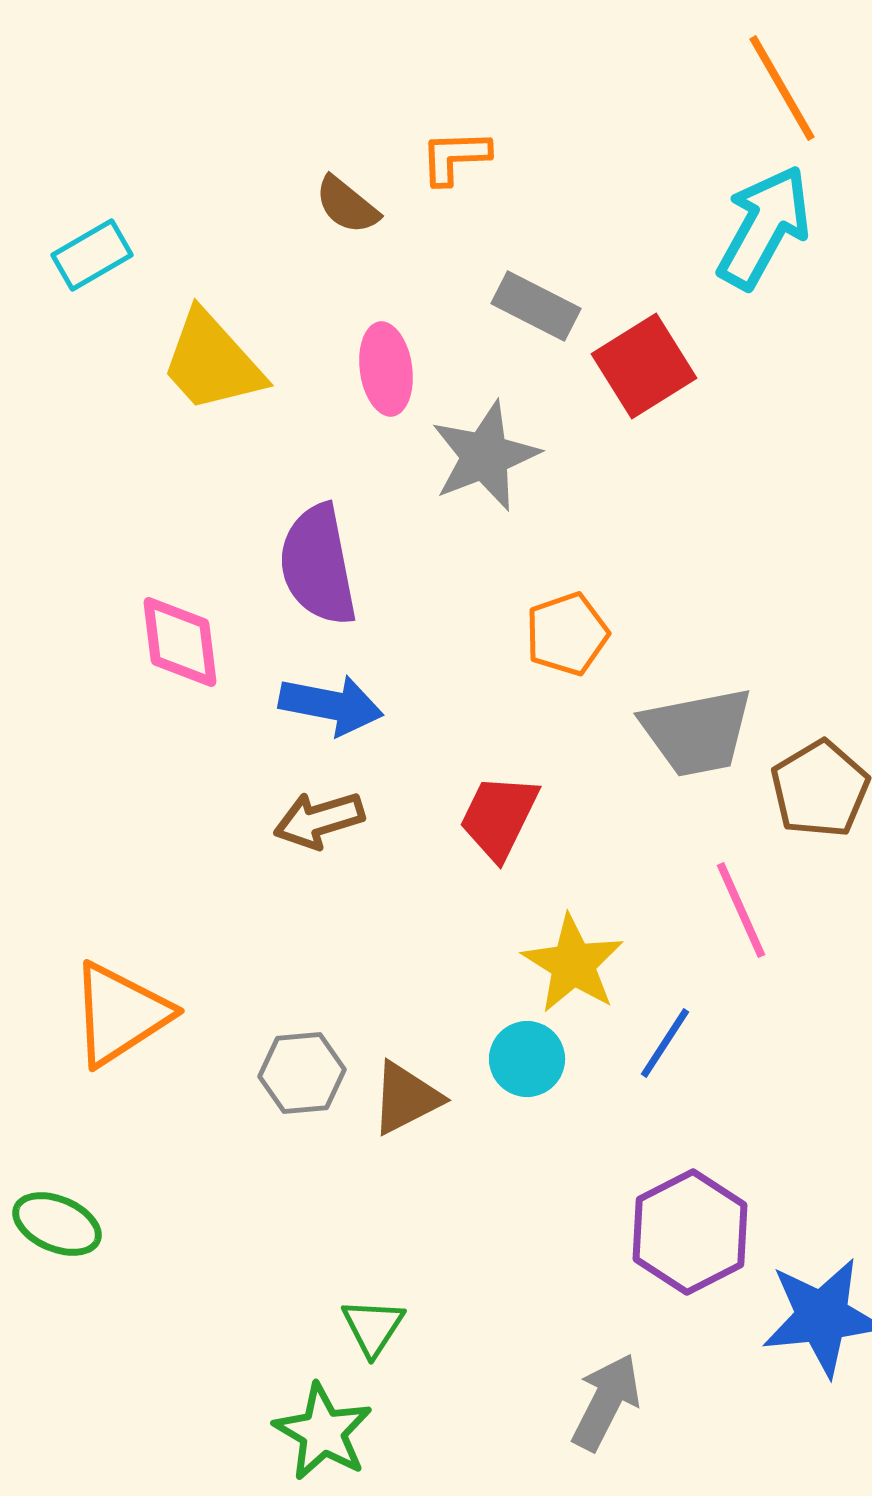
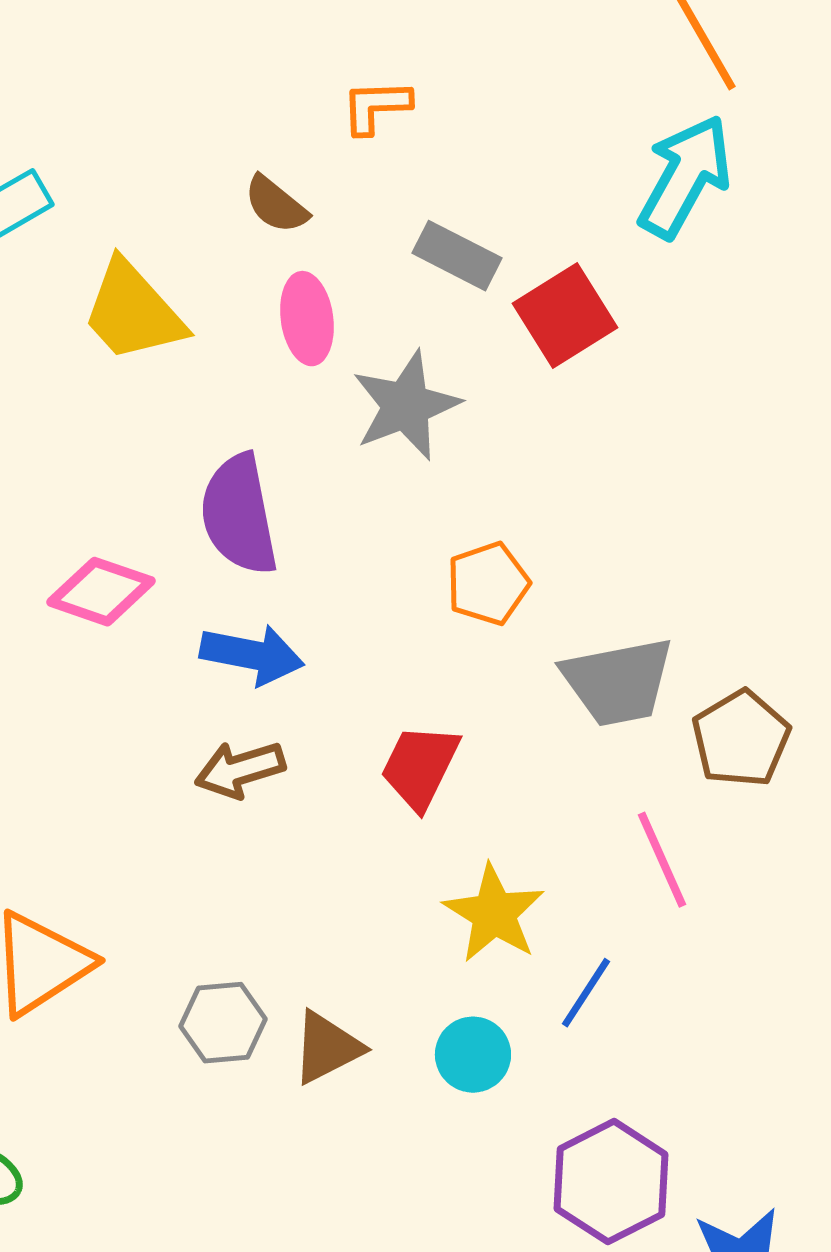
brown semicircle: (347, 205) -> (276, 205), moved
pink diamond: (180, 642) -> (101, 592), turned -64
cyan circle: (527, 1059) -> (473, 1055), moved

